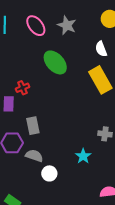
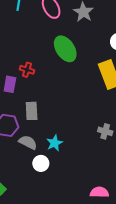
red cross: (22, 88) -> (27, 70), turned 32
cyan star: (83, 156) -> (54, 143), moved

